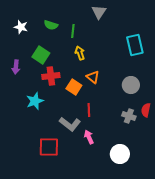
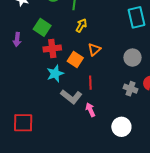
yellow arrow: (80, 53) -> (81, 25), turned 48
orange triangle: (93, 77) -> (94, 49), turned 40
cyan star: (35, 101) -> (55, 74), moved
red square: (49, 147) -> (23, 123), moved

